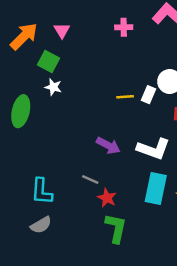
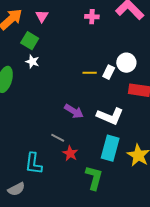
cyan L-shape: (42, 191) -> (34, 164), moved
gray semicircle: (41, 225) -> (16, 189), moved
green L-shape: (116, 228) -> (94, 178), moved

